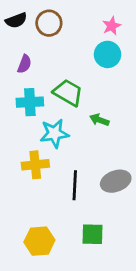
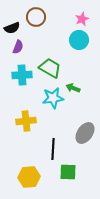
black semicircle: (16, 20) -> (12, 28), moved
cyan star: (54, 133) -> (53, 98), moved
gray ellipse: (116, 181) -> (85, 133), turned -35
black line: (75, 185) -> (53, 149), moved

